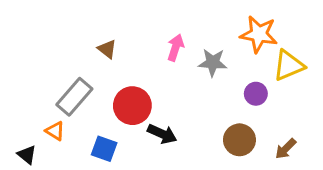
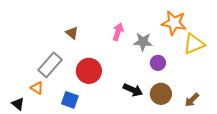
purple circle: (256, 94) -> (158, 63), moved
black arrow: (162, 134) -> (133, 90), moved

